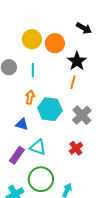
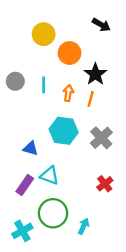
black arrow: (84, 28) -> (101, 25), moved
yellow circle: (32, 39) -> (44, 34), moved
orange arrow: (30, 97) -> (68, 93), moved
red cross: (76, 148) -> (105, 184), moved

